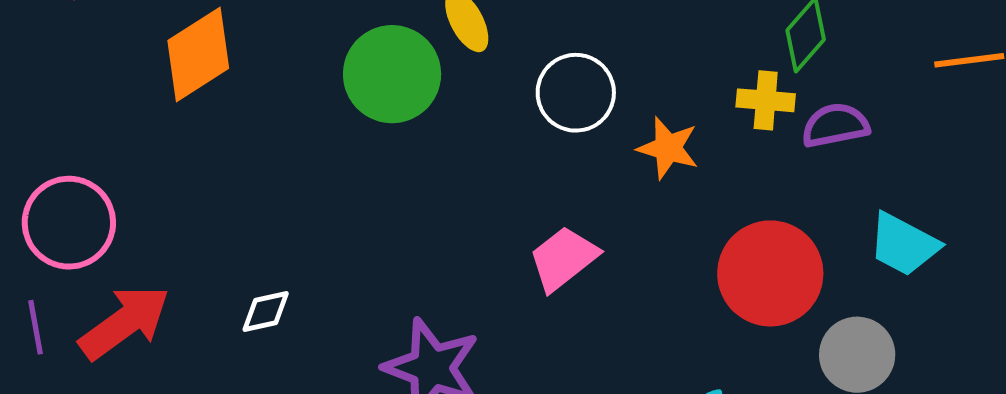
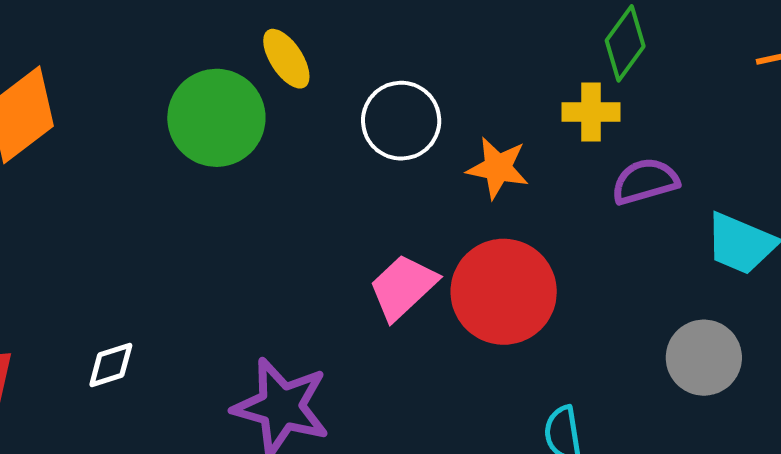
purple semicircle: (835, 125) -> (645, 181), moved
red circle: (770, 273) -> (504, 292), moved

